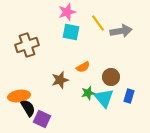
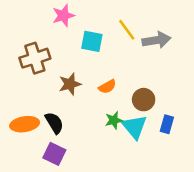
pink star: (67, 12) -> (63, 16), moved
brown star: (60, 80) -> (70, 84), moved
black semicircle: (28, 108) -> (54, 123), moved

